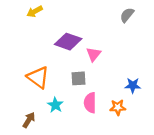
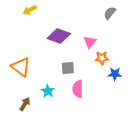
pink triangle: (93, 54) -> (90, 42), moved
orange triangle: (38, 77) -> (21, 67), moved
orange star: (118, 107) -> (102, 58), moved

